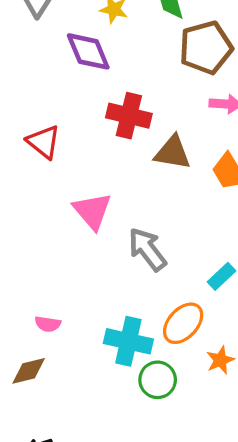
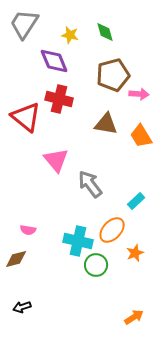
brown pentagon: (206, 48) -> (113, 75), moved
red cross: (129, 116) -> (59, 99), moved
red triangle: (44, 142) -> (26, 117), size x1.4

